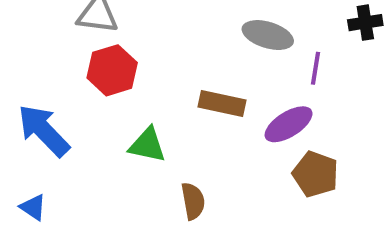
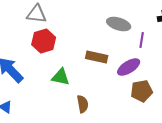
brown pentagon: (315, 174) -> (142, 91), turned -30

